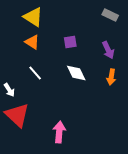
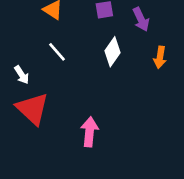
purple arrow: (108, 50) -> (141, 19), moved
white diamond: (76, 73) -> (113, 52), turned 60

